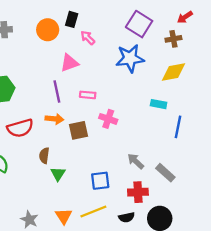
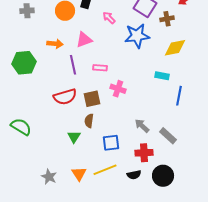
pink arrow: (88, 38) -> (109, 18), moved
brown cross: (173, 39) -> (167, 19), moved
orange arrow: (54, 119) -> (55, 44), moved
red semicircle: (20, 128) -> (65, 97), moved
brown semicircle: (44, 156) -> (89, 121), moved

